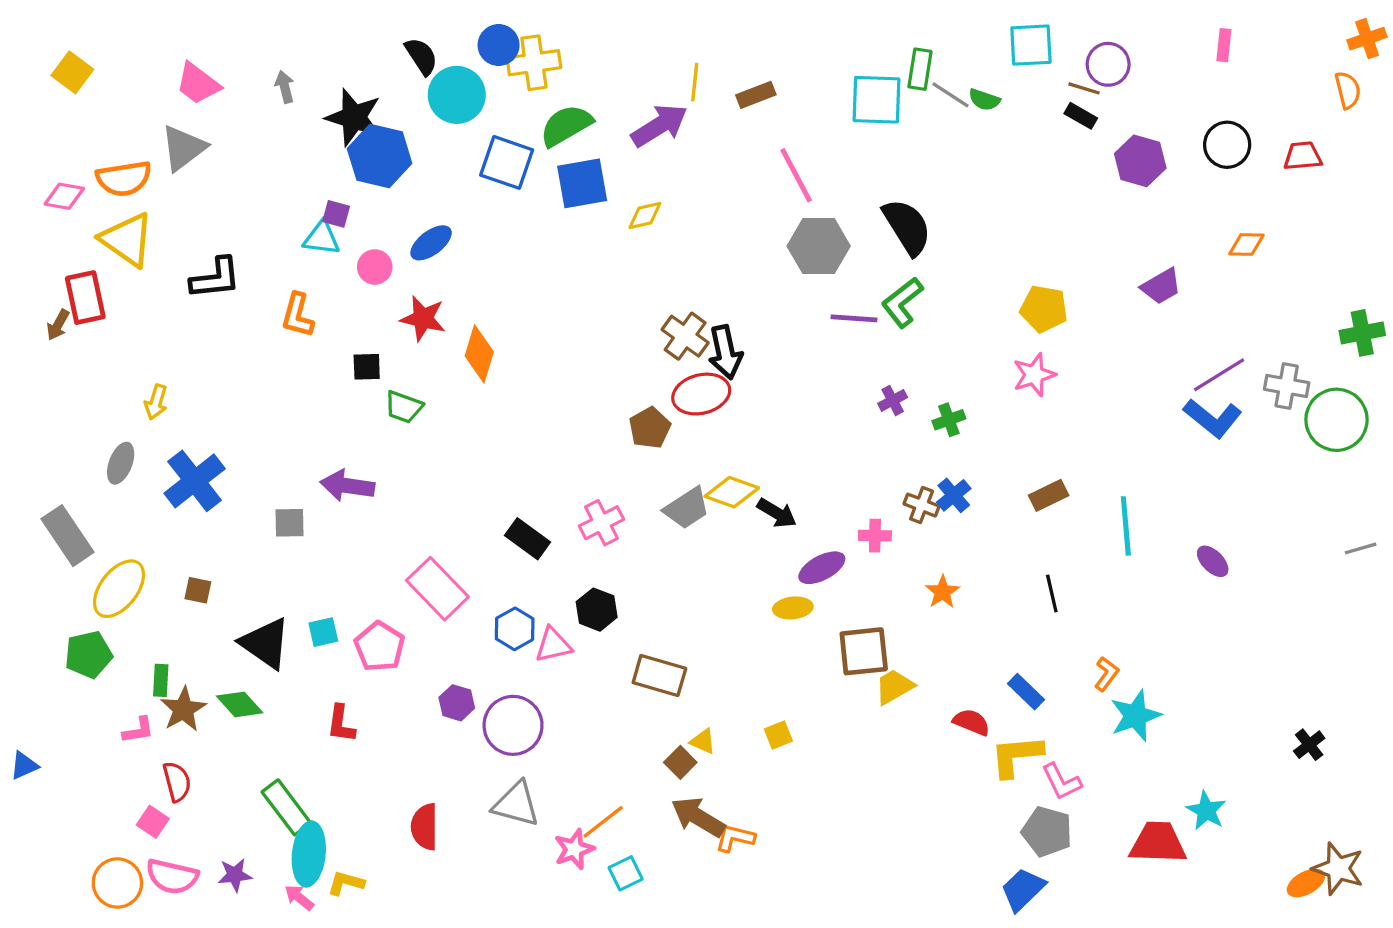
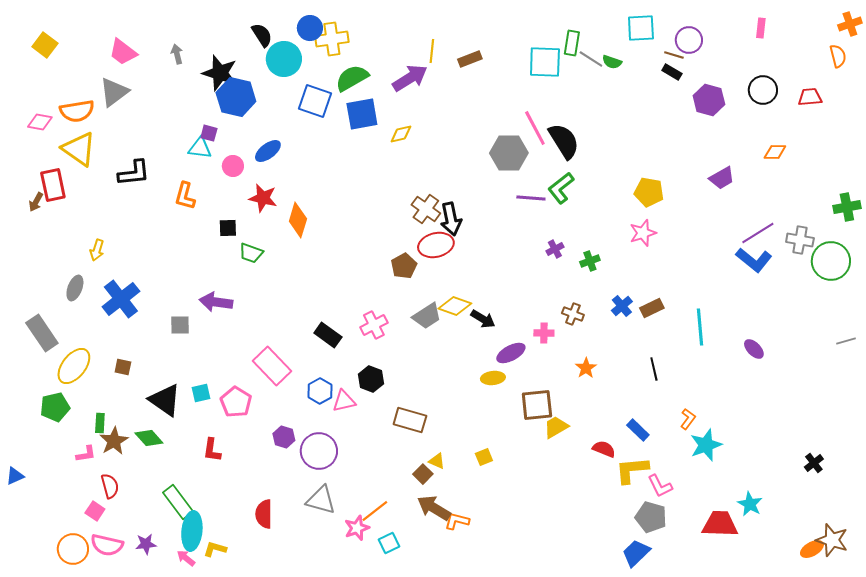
pink line: (796, 175) -> (535, 128), moved
blue cross: (954, 495) -> (622, 306), moved

